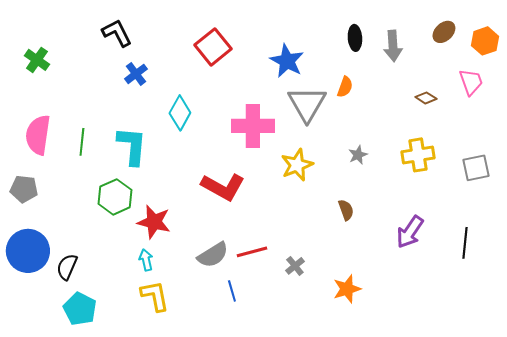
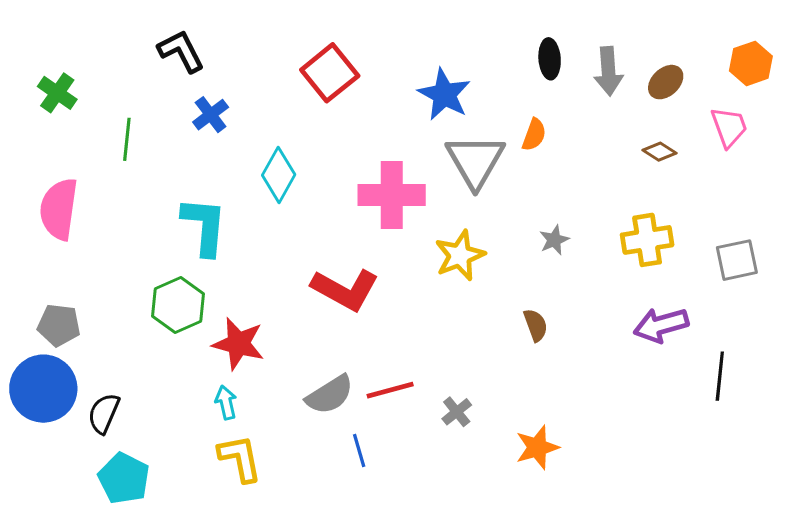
brown ellipse: (444, 32) -> (666, 82), moved
green line: (82, 142) -> (127, 139), moved
gray pentagon: (24, 189) -> (59, 325), moved
purple arrow: (410, 232) -> (661, 325), moved, turned 40

